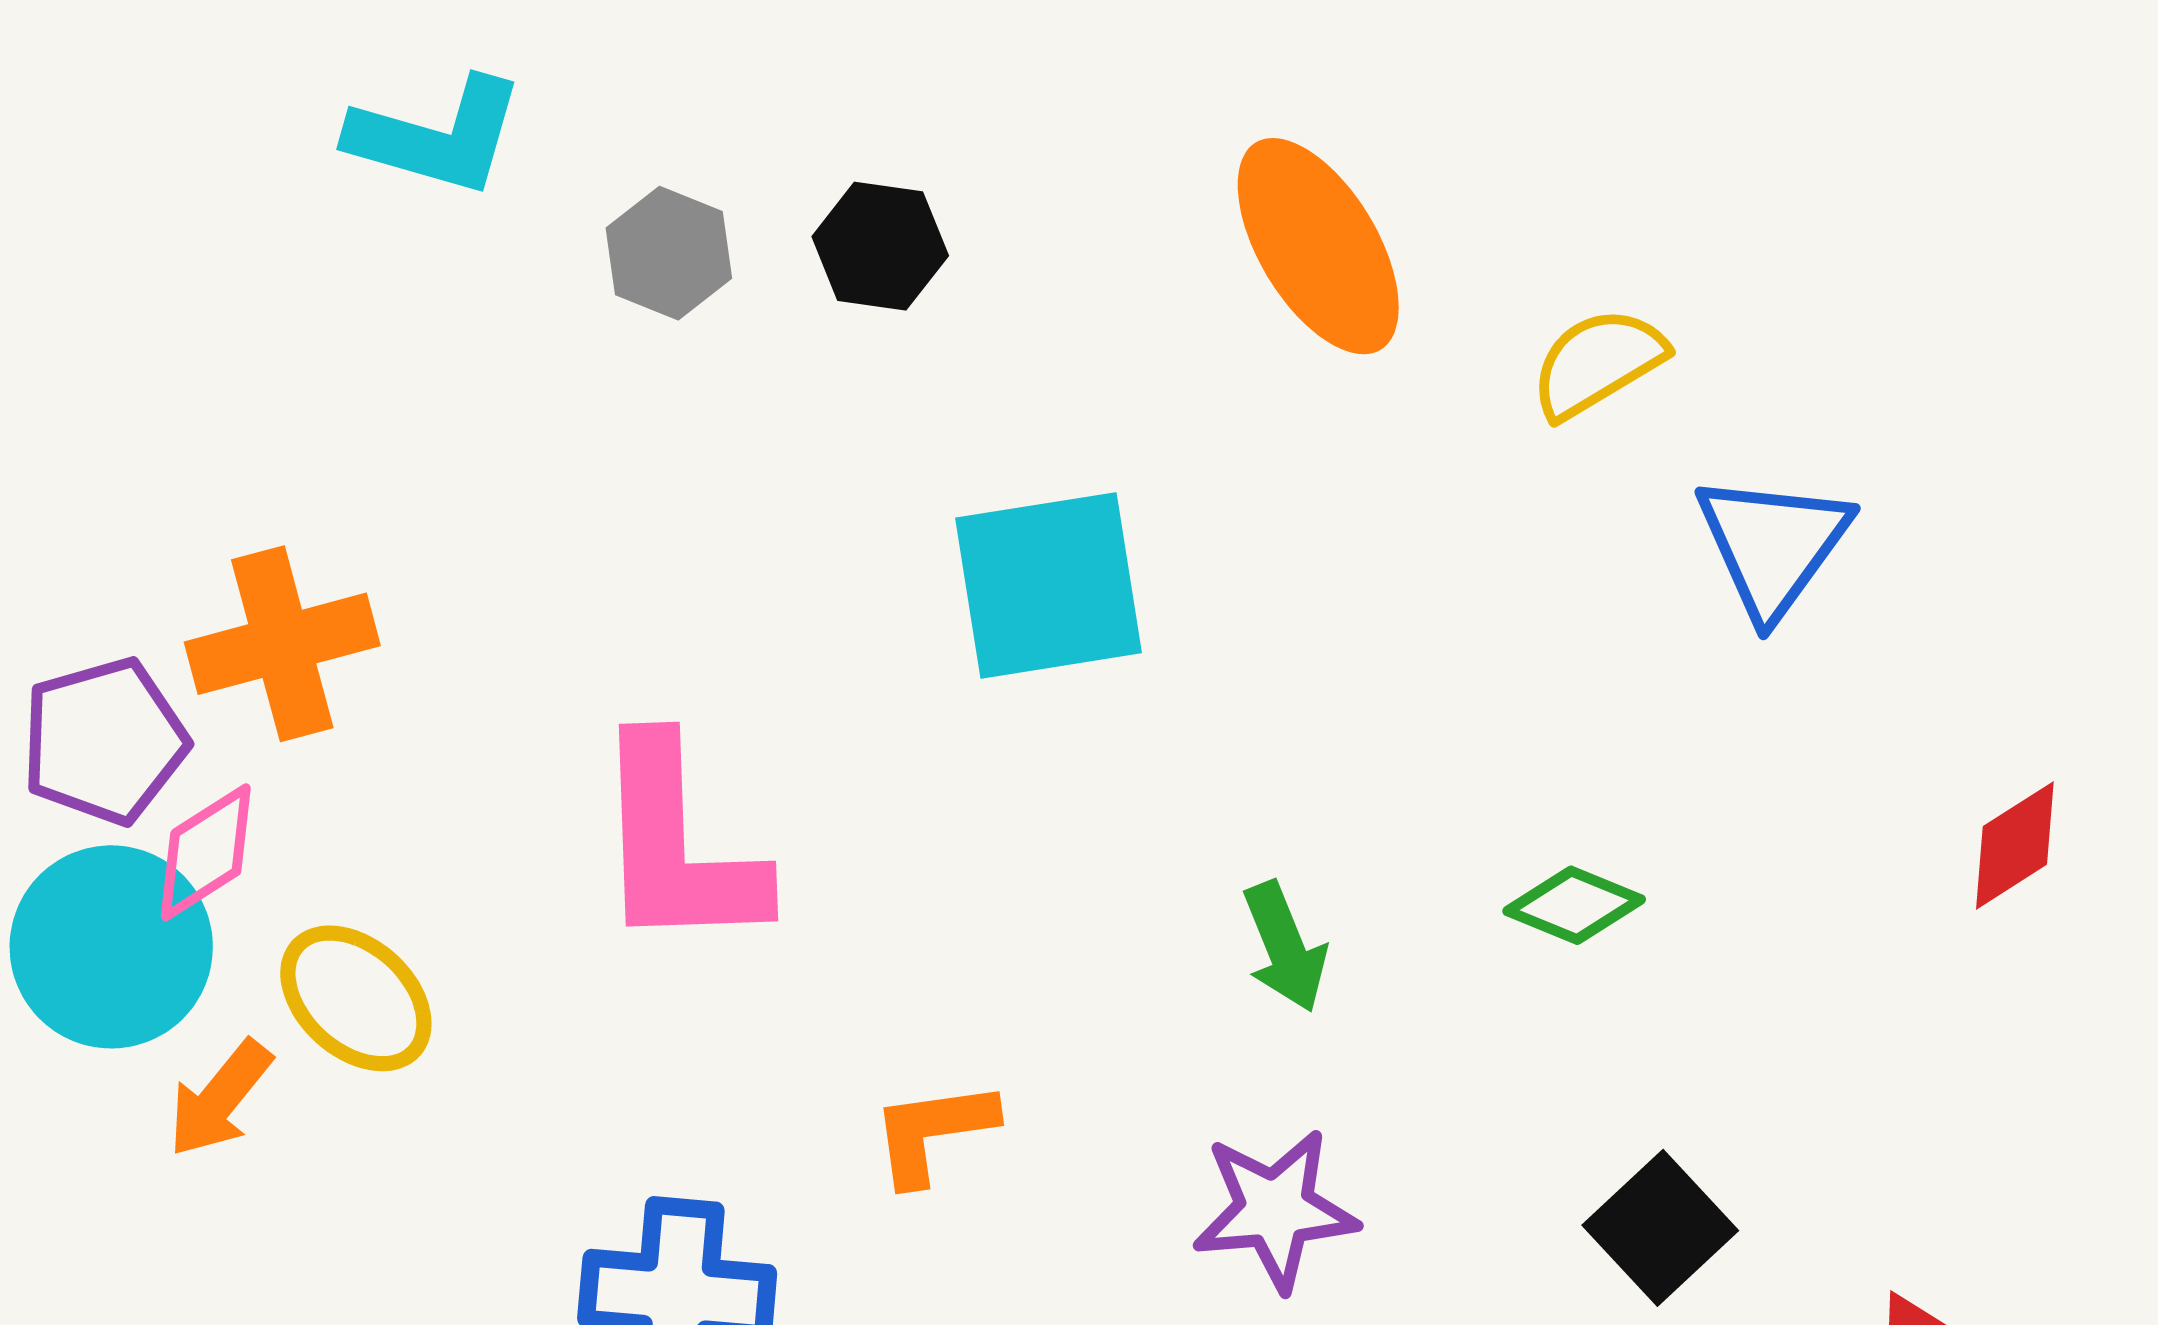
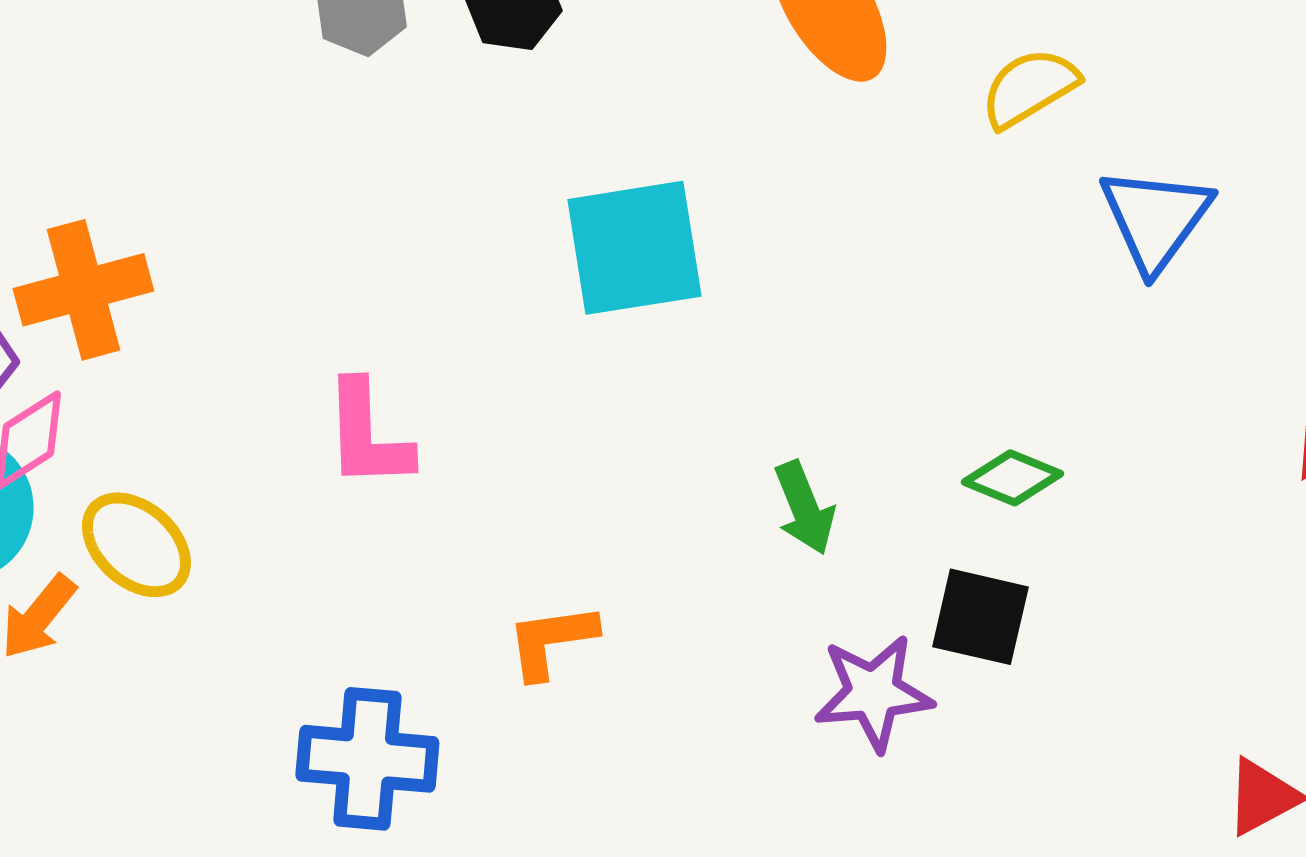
pink L-shape: (677, 845) -> (367, 435), size x0.7
purple star: (1275, 1210) -> (873, 693), moved
black square: (1660, 1228) -> (980, 617), moved, turned -34

